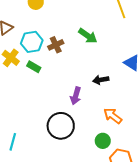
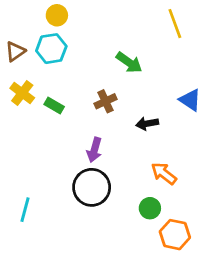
cyan hexagon: (32, 42) -> (51, 49), moved
brown cross: (56, 45) -> (105, 101), moved
purple arrow: (76, 96) -> (94, 150), moved

